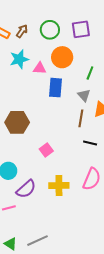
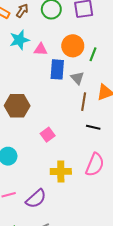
orange circle: (62, 57) -> (73, 46), moved
gray triangle: (84, 95) -> (77, 78), moved
purple semicircle: (26, 189) -> (36, 199), moved

